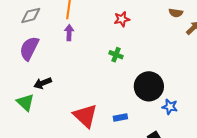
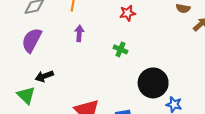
purple arrow: (69, 33) -> (79, 33), moved

